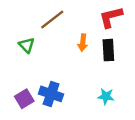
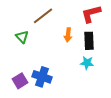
cyan star: (106, 96) -> (87, 63), moved

